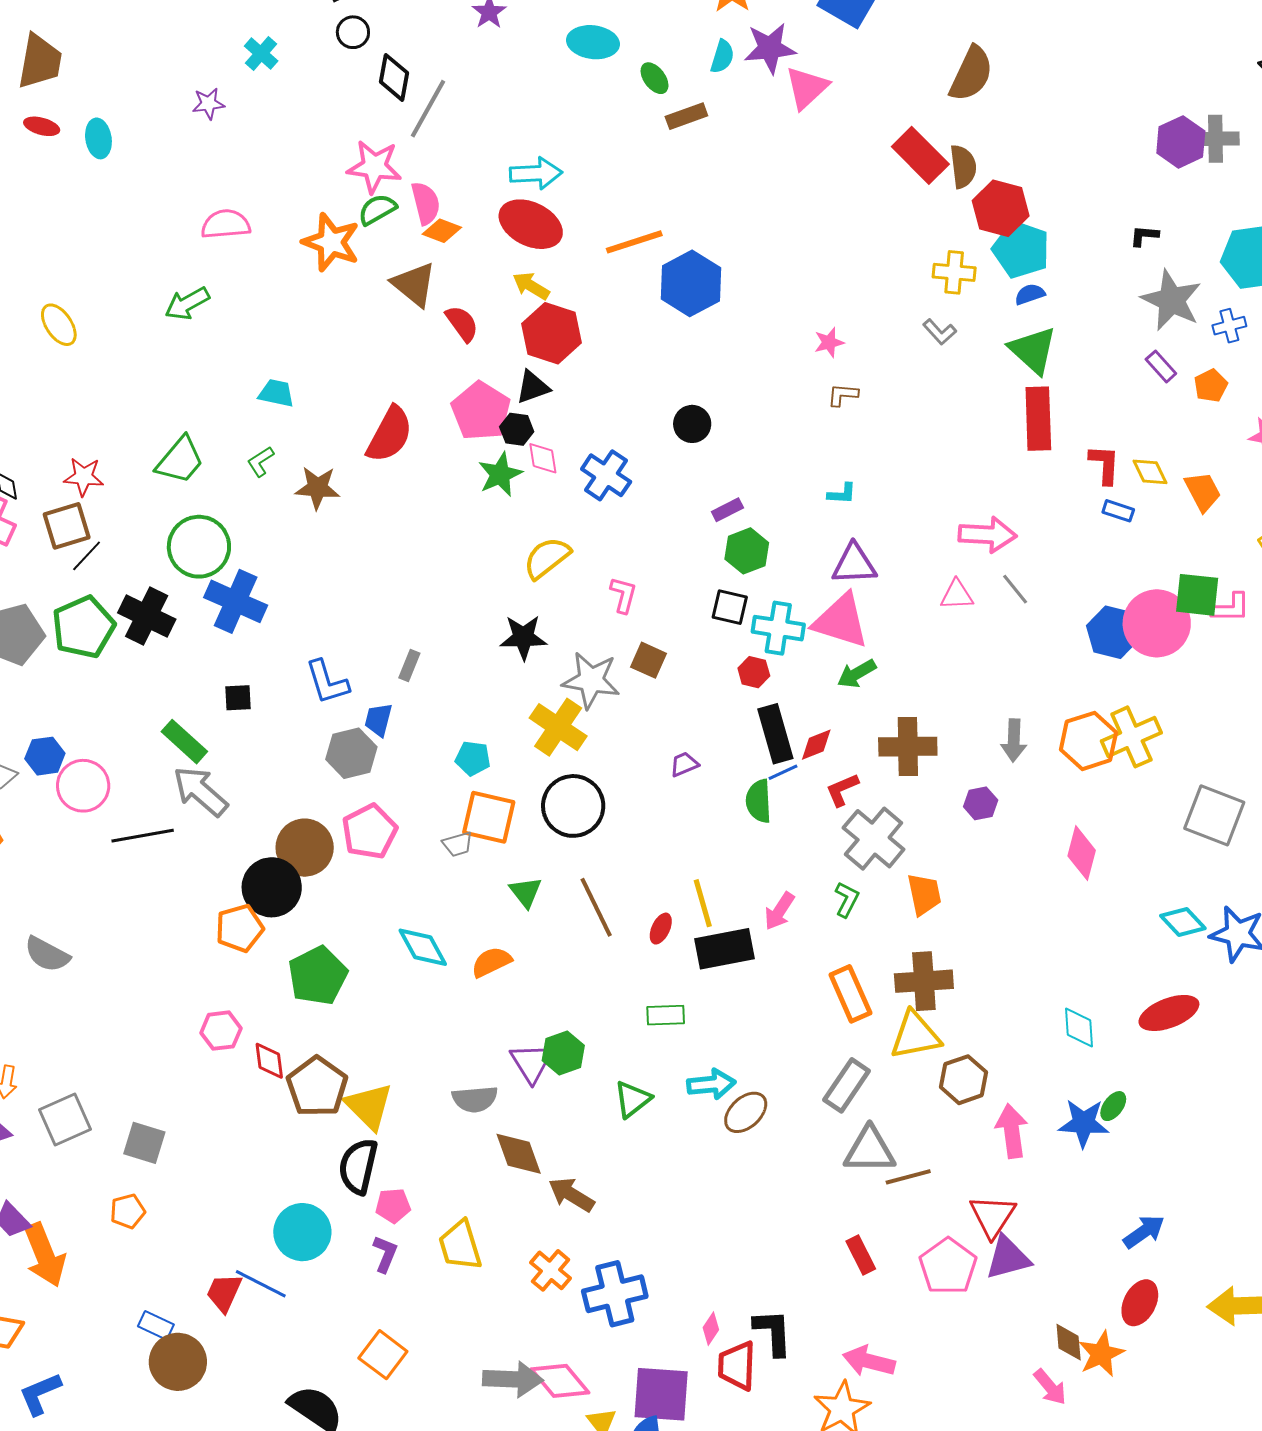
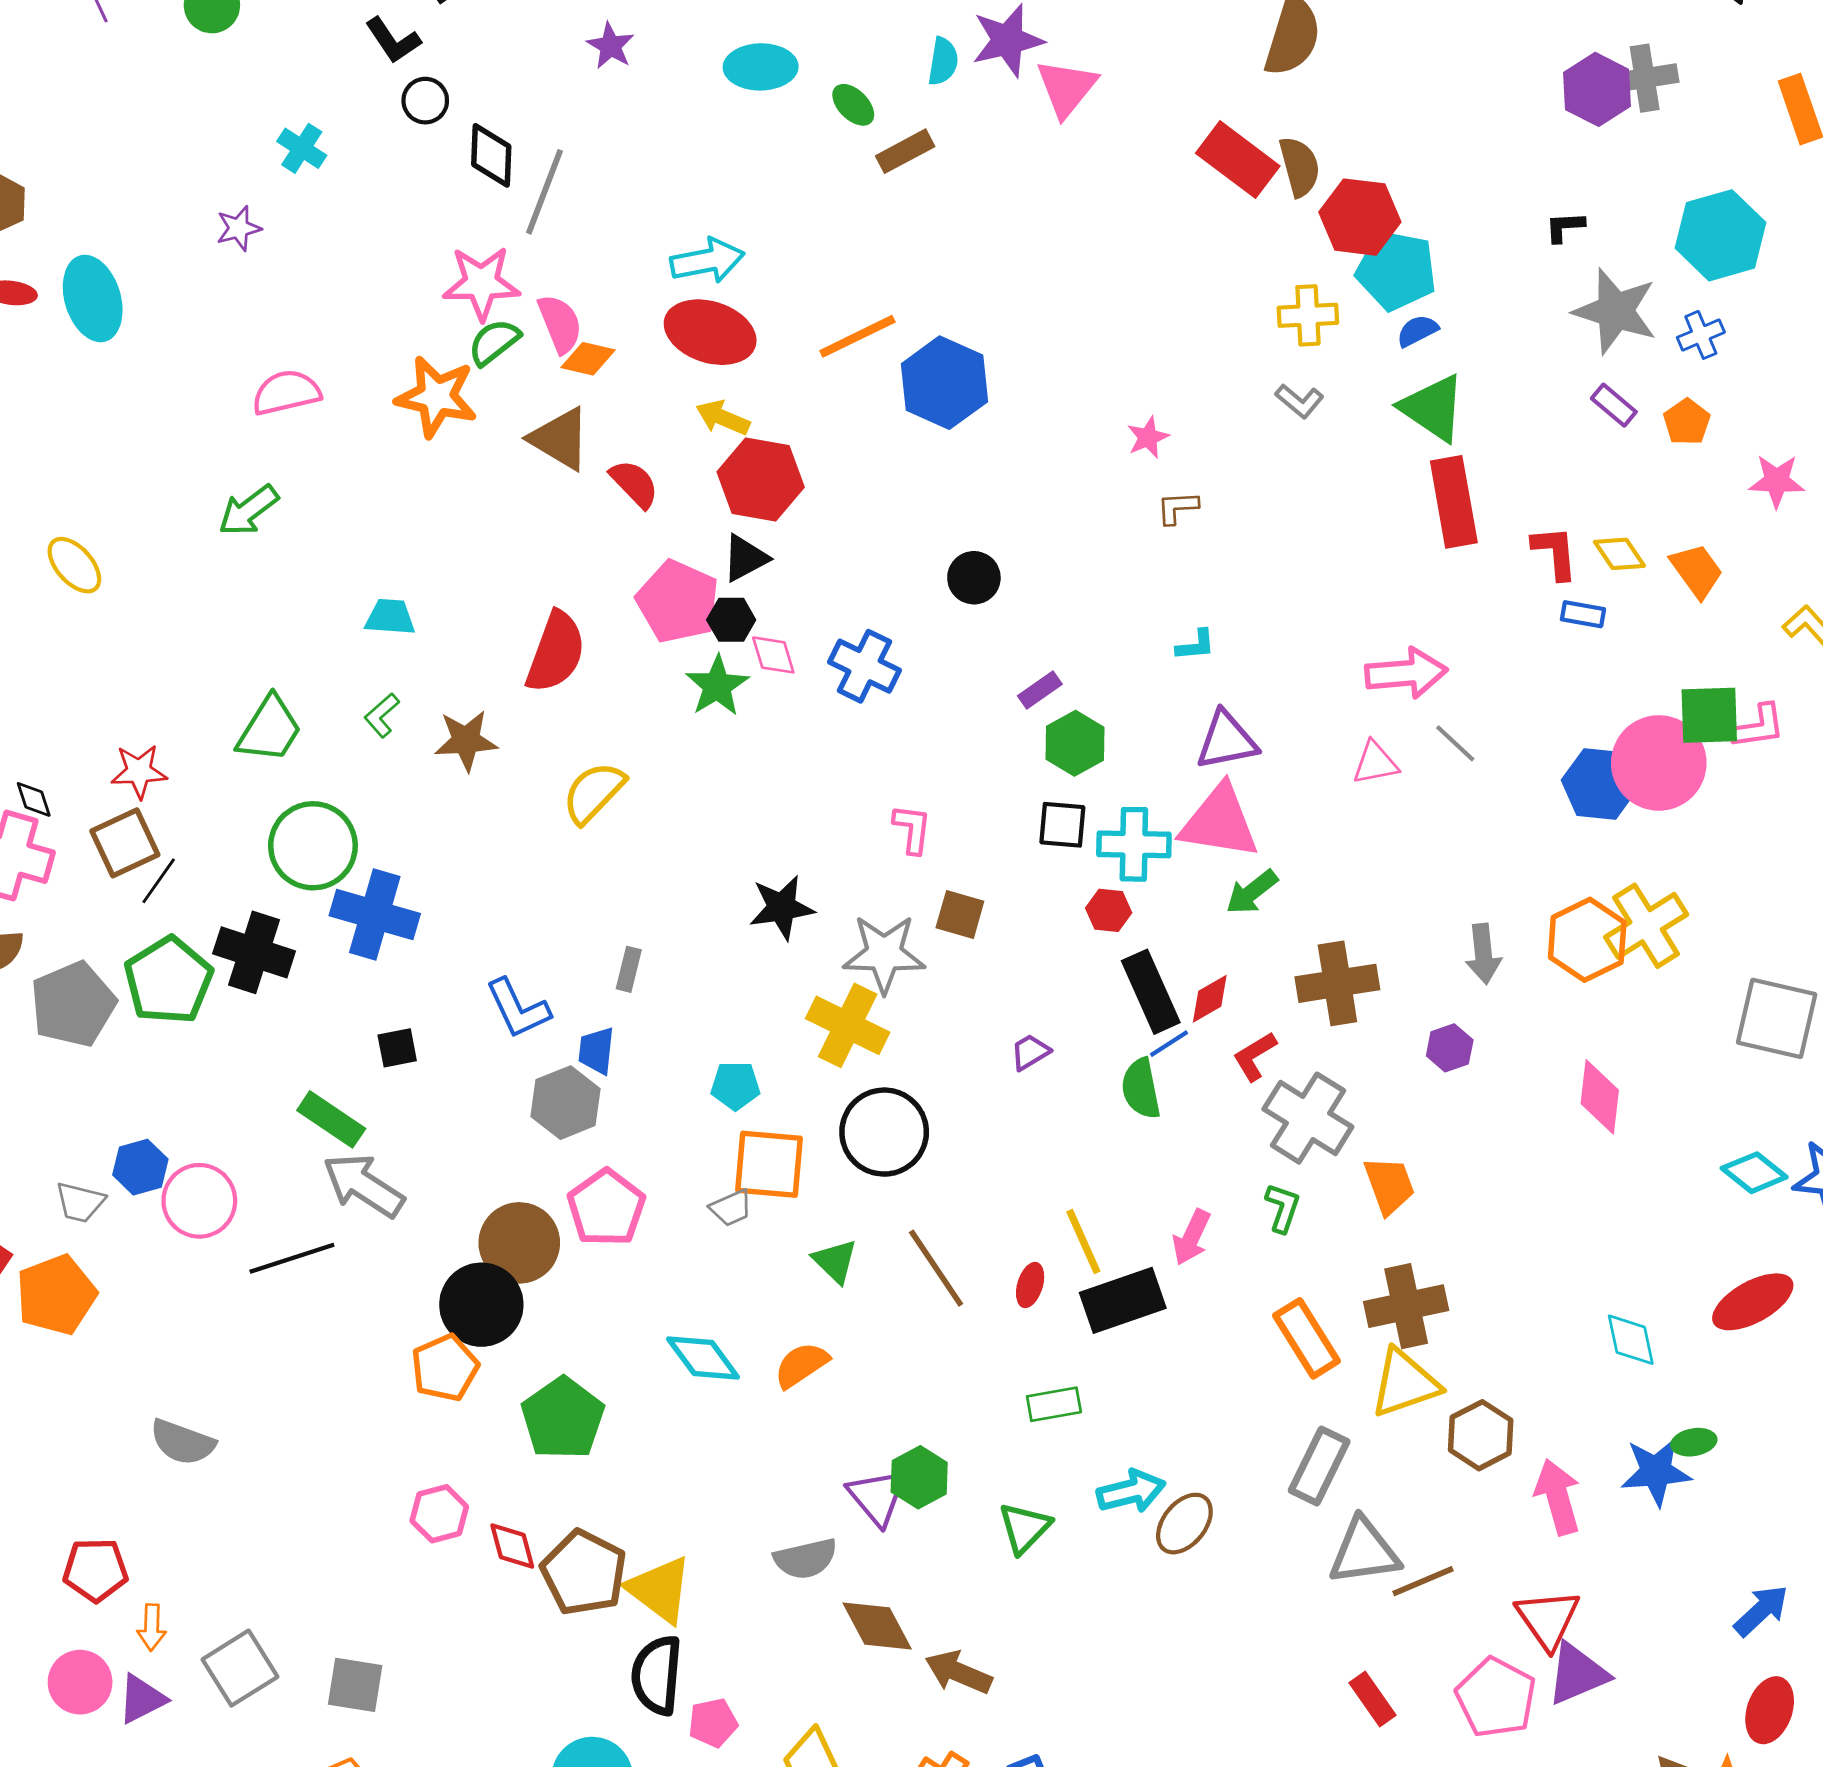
cyan ellipse: (98, 138) -> (93, 298), size x1.5
yellow semicircle: (547, 558) -> (594, 792), moved
green ellipse: (1113, 1106) -> (1694, 1442), turned 52

